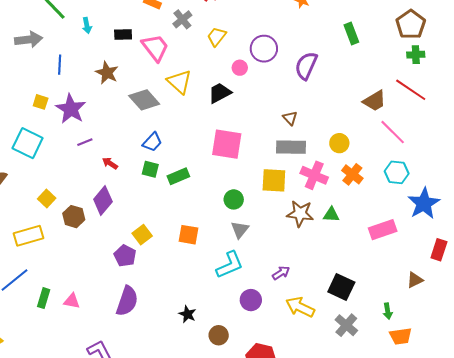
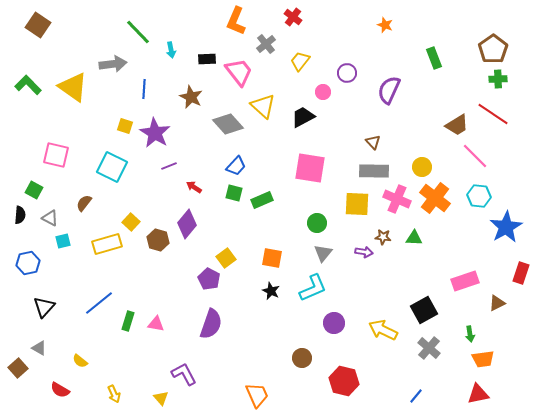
purple circle: (264, 49) -> (347, 73), size x0.7
orange cross: (352, 174) -> (435, 198), size x1.4
brown star: (300, 214) -> (383, 237), size x0.6
pink rectangle: (383, 230) -> (465, 281), moved
yellow rectangle: (29, 236) -> (107, 244), moved
purple arrow: (281, 273) -> (364, 252), moved, turned 42
black square: (341, 287) -> (424, 310), turned 36
black star: (187, 314) -> (271, 291), moved

